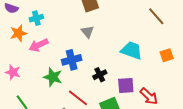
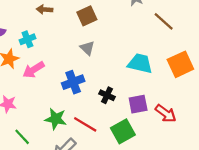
orange square: (167, 55) -> (180, 64), size x1.6
black cross: (100, 75) -> (107, 95), turned -32
green star: (53, 77) -> (56, 119), moved

